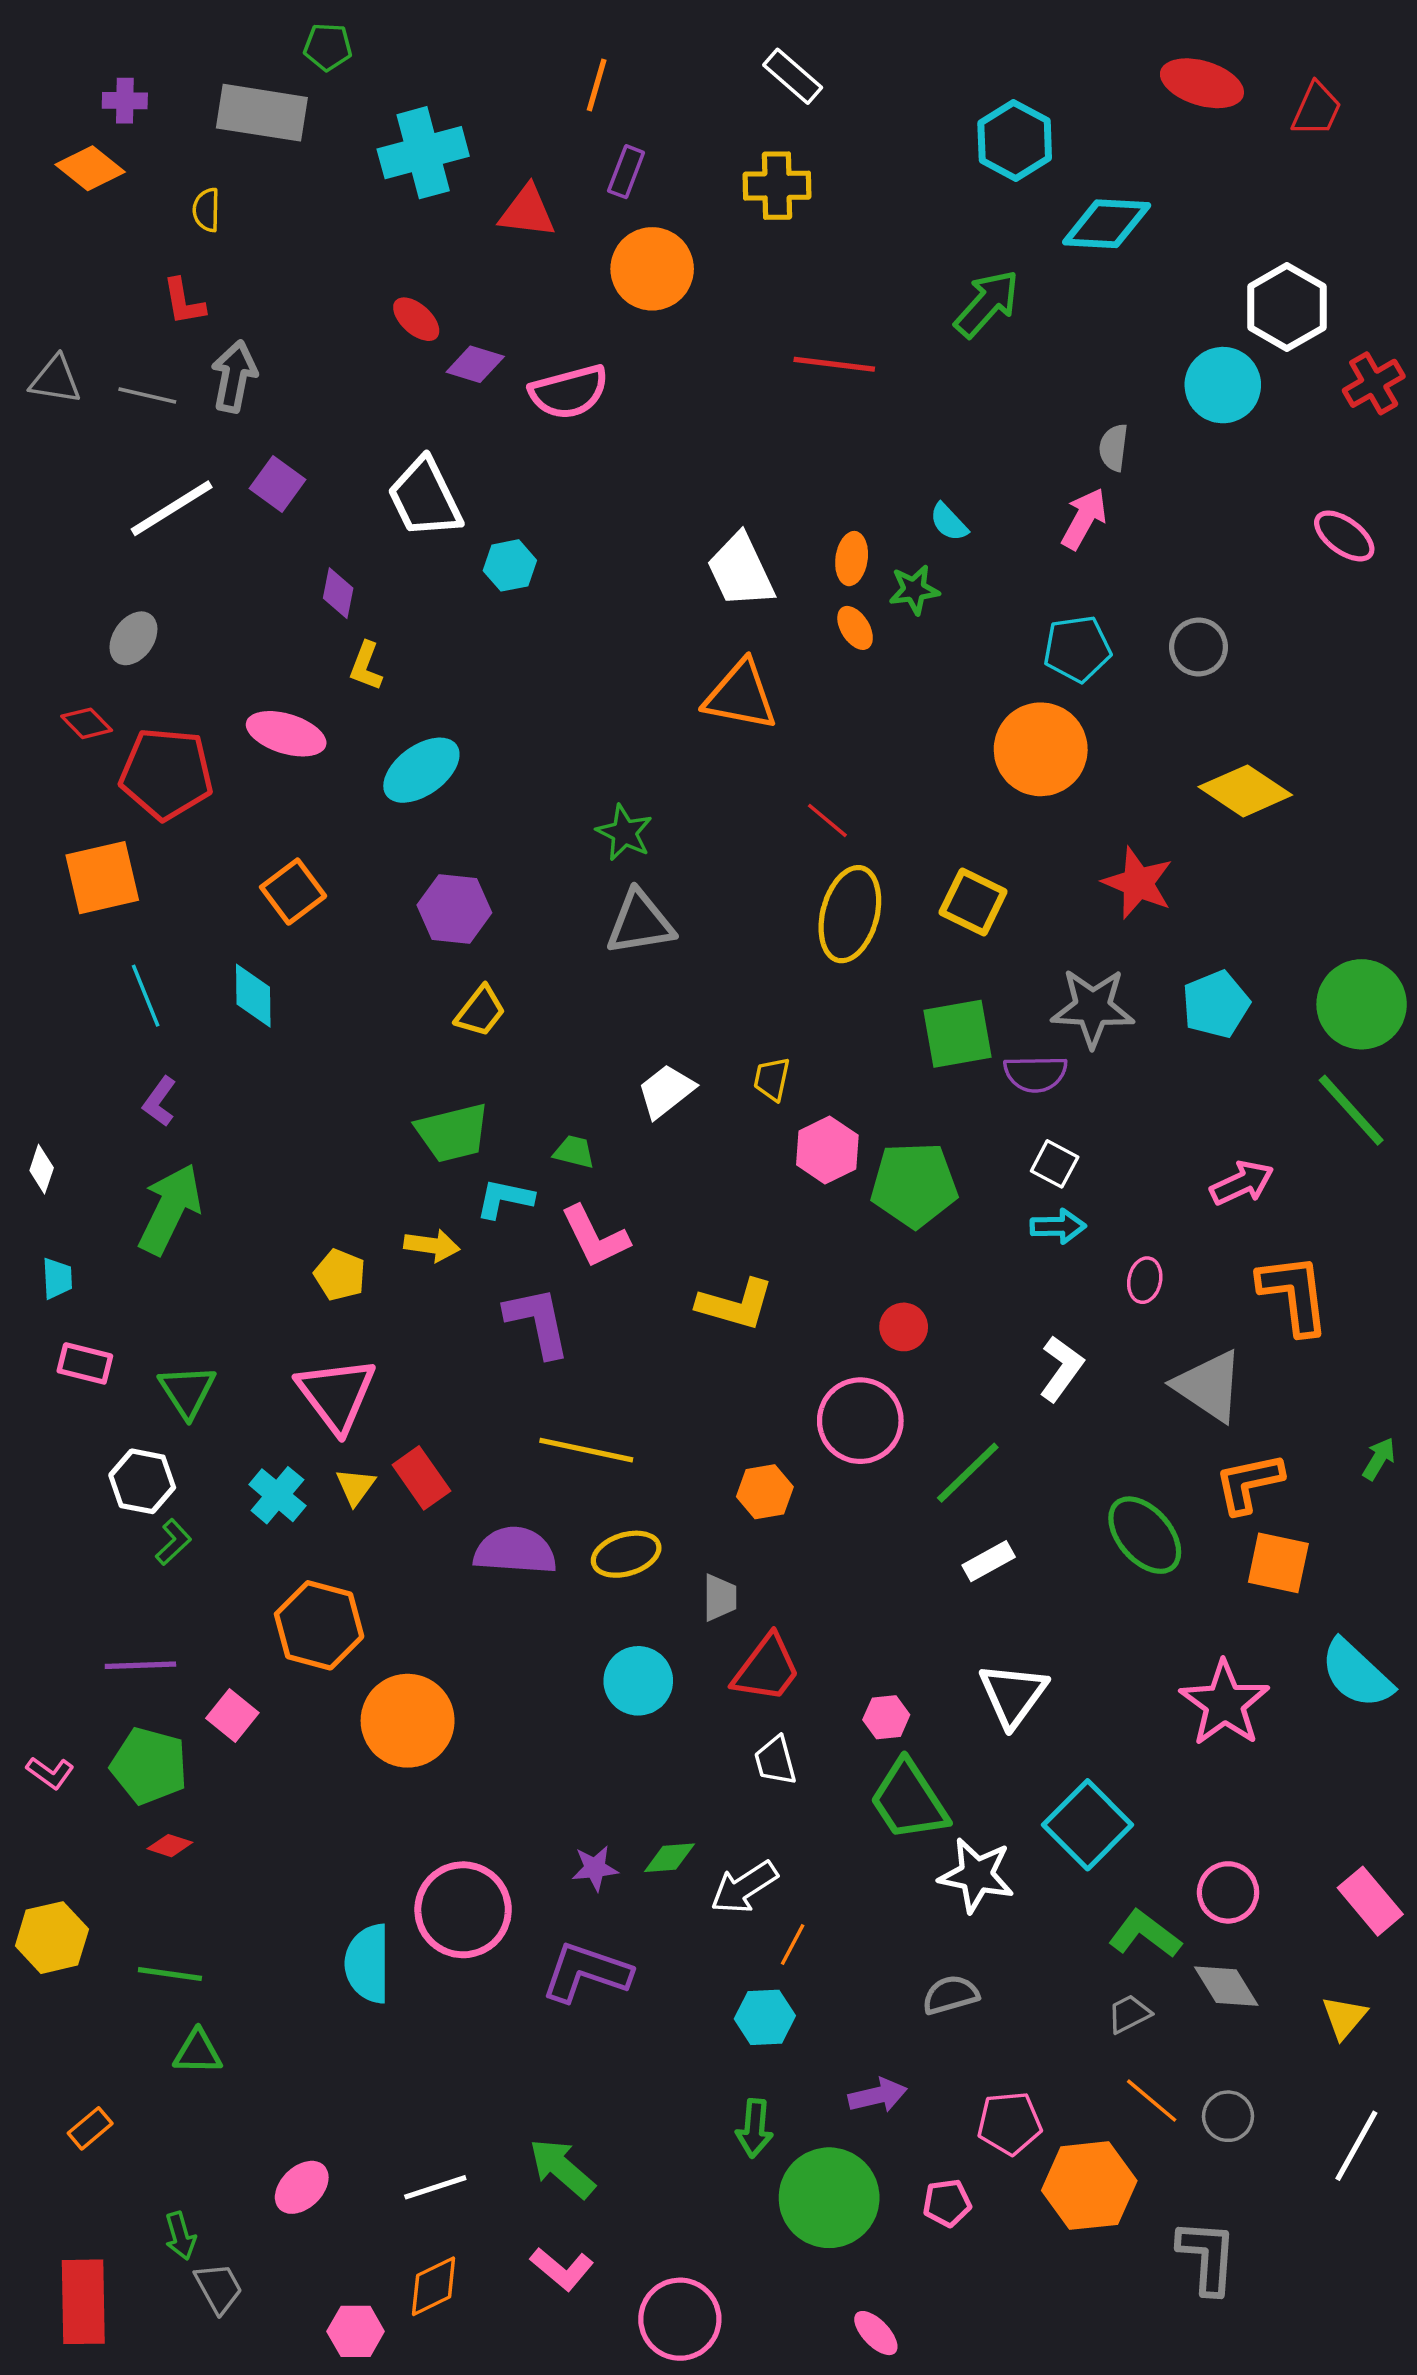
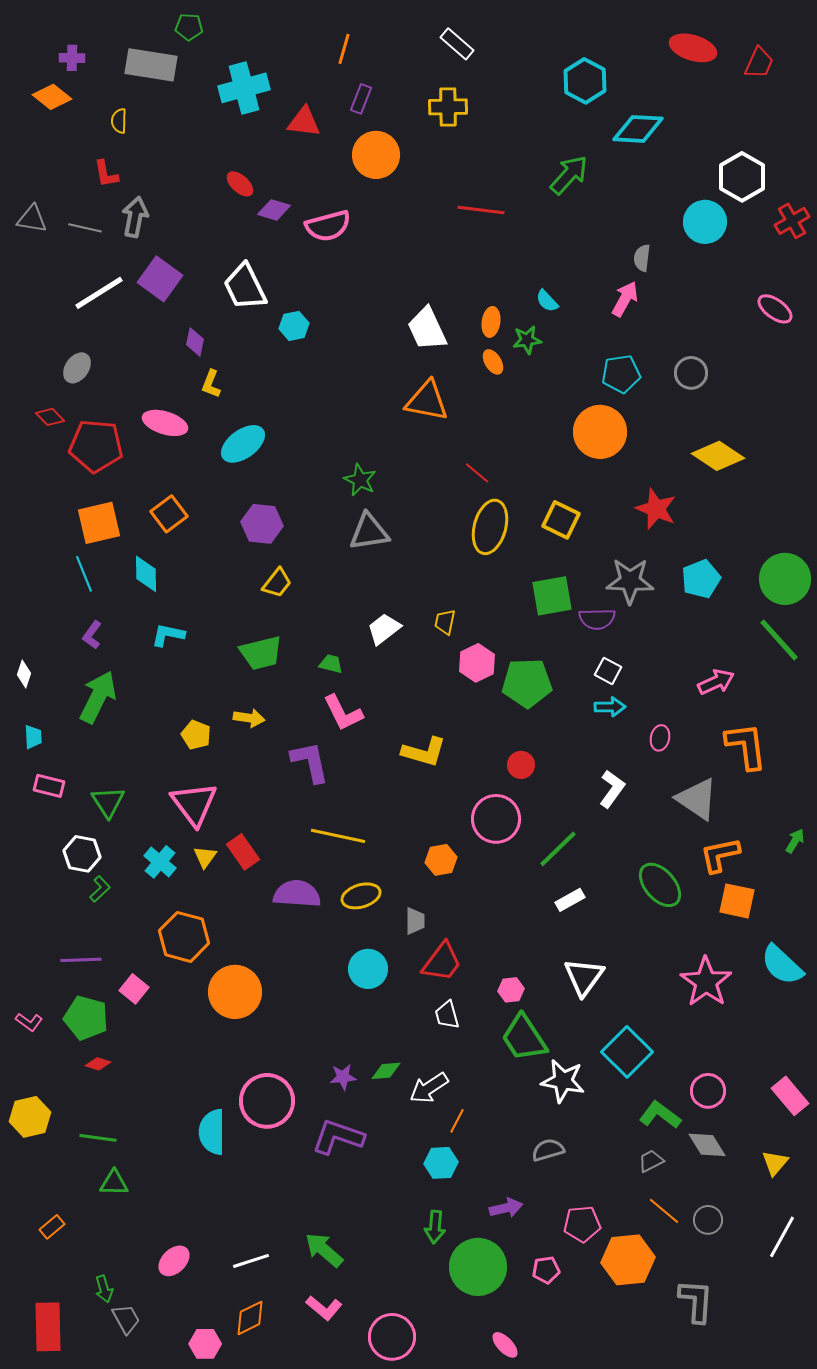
purple square: (277, 484) -> (160, 279), size x1.4
orange square: (102, 878) -> (99, 523), moved
cyan L-shape: (505, 1199) -> (168, 635), moved

